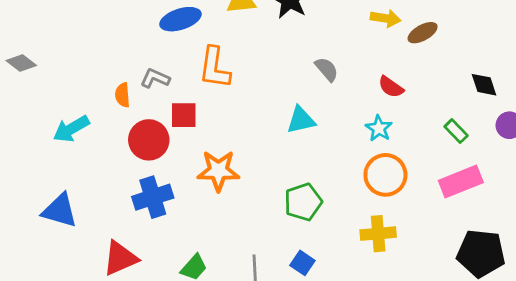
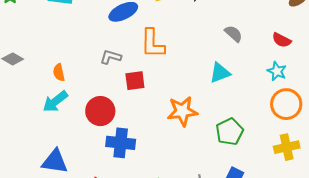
orange semicircle: (123, 95) -> (59, 72), moved
red circle: (149, 140) -> (100, 111), moved
orange star: (218, 171) -> (182, 111), moved
blue cross: (153, 197) -> (121, 143), turned 32

